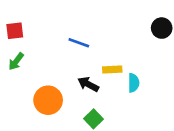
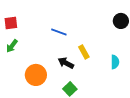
yellow rectangle: (112, 69) -> (84, 52), turned 64
cyan semicircle: (134, 83) -> (115, 62), moved

